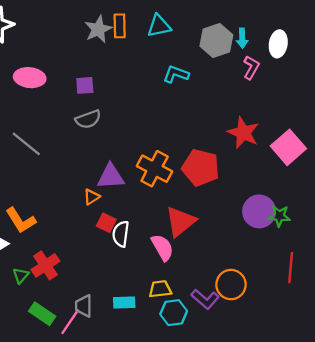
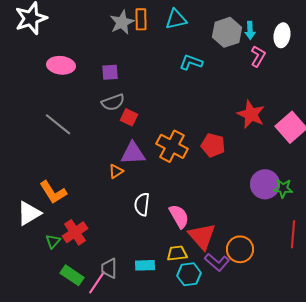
red pentagon: (201, 168) -> (213, 145), size x0.7
red triangle: (180, 222) -> (202, 236), moved, turned -32
red square: (106, 223) -> (129, 117), moved

